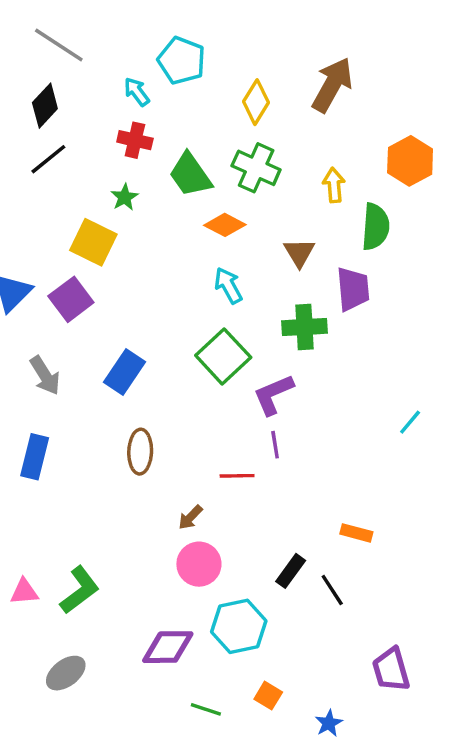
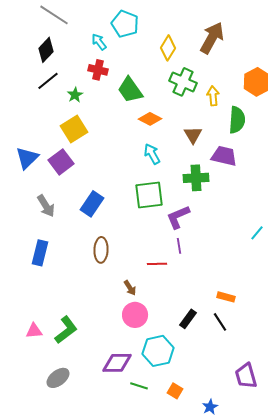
green cross: (256, 168) -> (183, 82), moved
green star: (125, 197) -> (75, 95), moved
yellow square: (93, 242) -> (74, 129), turned 32
purple trapezoid: (353, 289) -> (224, 156), turned -72
green square: (223, 356) -> (149, 195), turned 36
brown arrow: (190, 517) -> (130, 288), turned -77
black line: (332, 590) -> (220, 322), moved
green line: (206, 709) -> (139, 386), moved

